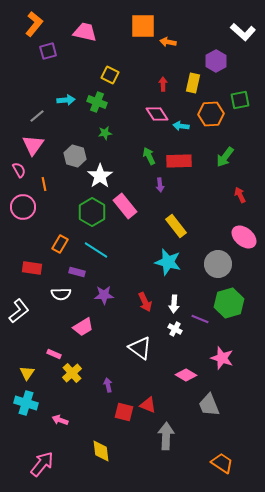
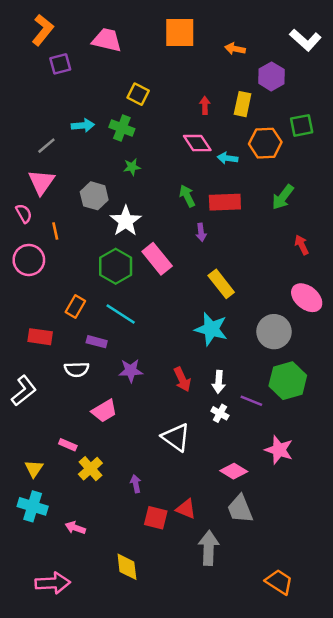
orange arrow: (168, 42) -> (235, 49), moved
gray trapezoid: (209, 405) -> (240, 509), moved
pink arrow: (42, 464) -> (53, 583), turned 48

